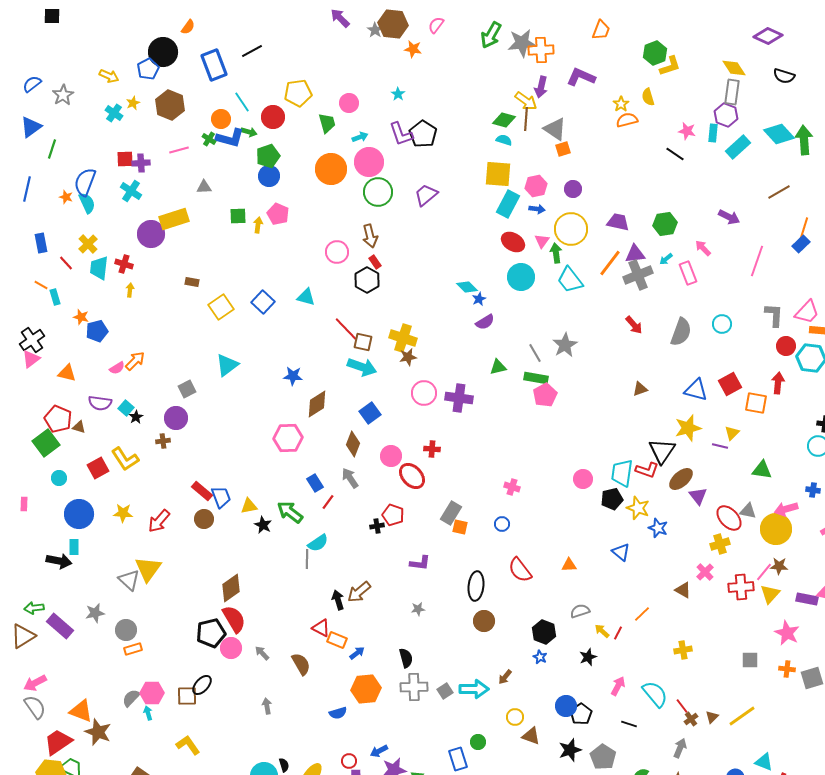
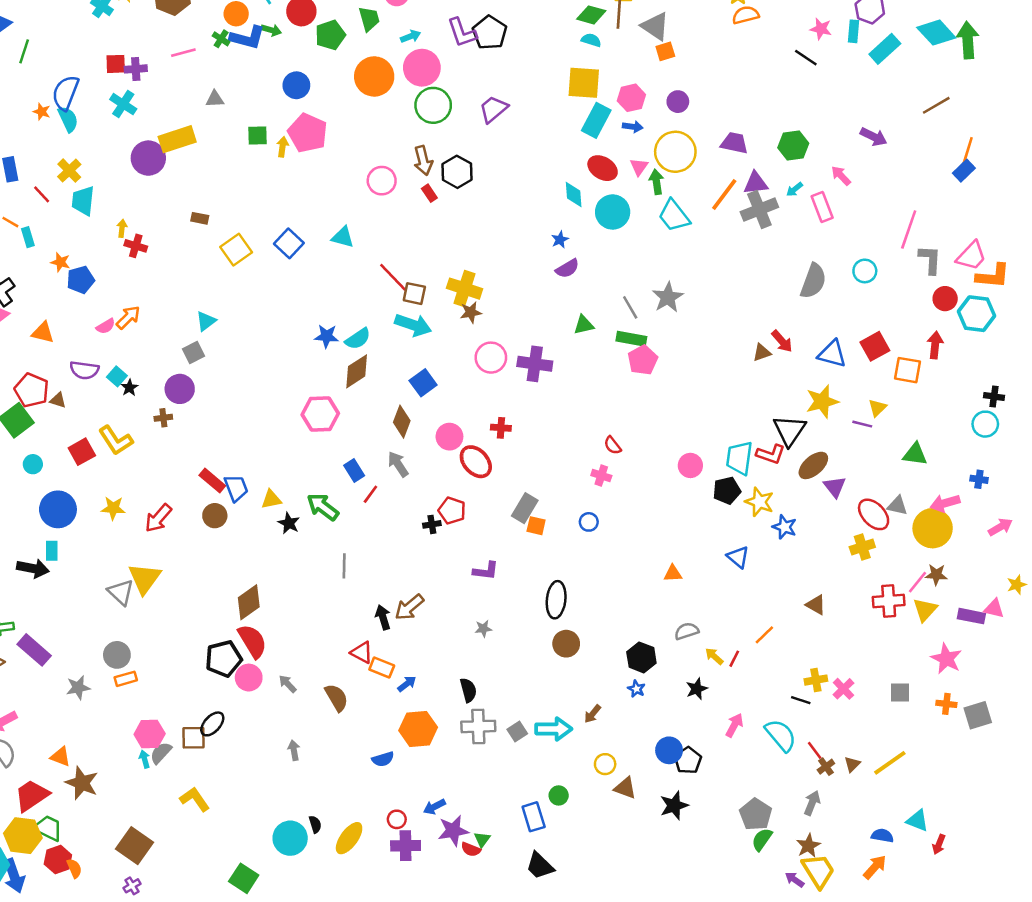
green pentagon: (268, 156) -> (330, 35), moved
pink pentagon: (278, 214) -> (308, 133), size x1.4
pink line: (757, 261) -> (909, 230), moved
red cross: (124, 264) -> (136, 246), moved
black hexagon: (367, 280) -> (457, 172), moved
cyan diamond: (467, 287) -> (574, 194), moved, turned 40
red arrow: (634, 325) -> (782, 341), moved
cyan triangle: (227, 365) -> (206, 321), moved, size x0.7
cyan semicircle: (318, 543) -> (358, 339), moved
red semicircle: (520, 570) -> (613, 445), moved, size x0.6
pink cross: (705, 572) -> (843, 689), moved
gray star: (95, 613) -> (78, 688), moved
gray semicircle: (131, 698) -> (161, 753), moved
orange triangle: (81, 711) -> (60, 757), size x0.7
black line: (629, 724) -> (801, 700), moved
gray pentagon: (603, 757) -> (756, 814), moved

